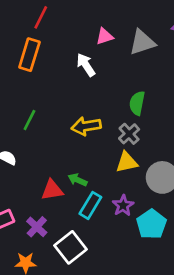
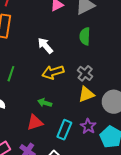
white arrow: (86, 65) -> (45, 46), moved
green semicircle: (137, 103) -> (85, 36), moved
green arrow: (78, 180) -> (45, 103), moved

